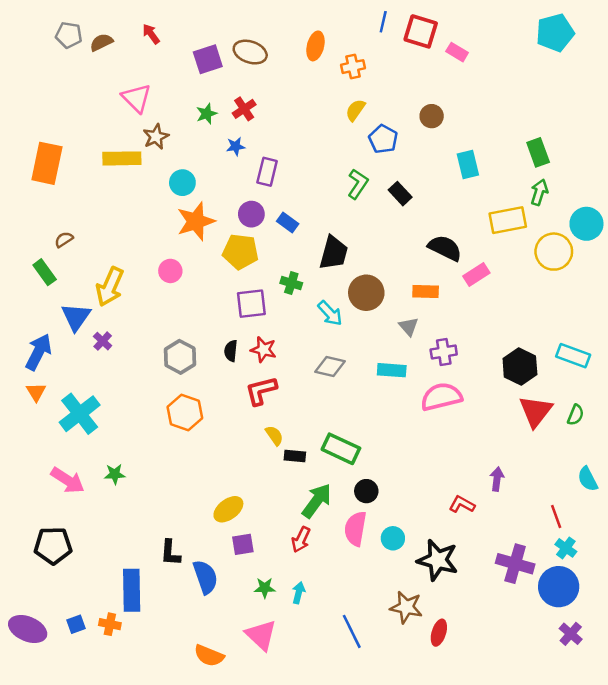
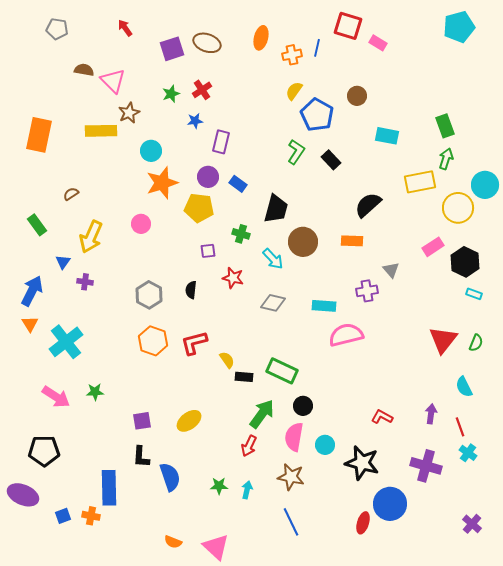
blue line: (383, 22) -> (317, 48), moved
brown semicircle: (101, 42) -> (84, 70), moved, turned 36
blue pentagon: (383, 139) -> (317, 115), size x1.4
cyan rectangle: (468, 165) -> (387, 136), turned -65
brown semicircle: (64, 240) -> (71, 194), moved
black semicircle: (445, 248) -> (368, 205), turned -68
pink rectangle: (476, 275) -> (433, 247), moved
purple square: (251, 304) -> (208, 251), size x0.6
blue triangle: (76, 317) -> (63, 262), size x0.6
gray triangle: (409, 327) -> (391, 270), moved
purple cross: (103, 341) -> (85, 282), turned -35
red star: (263, 350) -> (233, 278), moved
cyan rectangle: (573, 356) -> (474, 294), size x0.6
black hexagon: (520, 367) -> (465, 262), moved
red L-shape: (261, 391) -> (194, 343), moved
pink semicircle: (441, 397) -> (346, 335), moved
purple arrow: (497, 479) -> (431, 414), moved
cyan semicircle: (588, 479) -> (464, 387), moved
purple square: (243, 544) -> (142, 421), moved
blue circle: (559, 587) -> (390, 504), moved
brown star: (406, 607) -> (291, 477), moved
purple ellipse: (28, 629) -> (23, 495), moved
pink triangle: (261, 635) -> (216, 547), moved
orange semicircle: (209, 656) -> (173, 542), size x0.7

